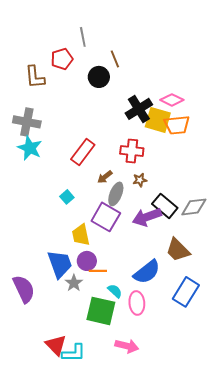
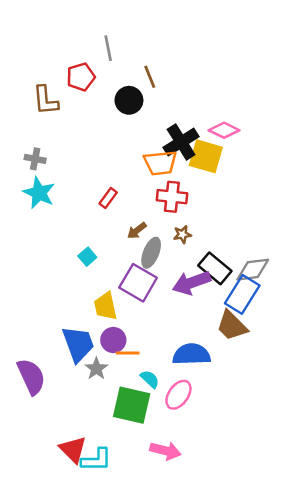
gray cross: (27, 122) -> (35, 159), size x0.6
orange trapezoid: (177, 125) -> (160, 163), moved
red rectangle: (83, 152) -> (108, 198), size x0.6
blue semicircle: (147, 272) -> (191, 354), turned -144
blue rectangle: (186, 292) -> (242, 294), moved
pink ellipse: (137, 303) -> (178, 395), turned 40

